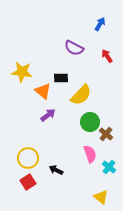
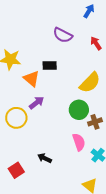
yellow semicircle: (81, 95) -> (90, 83), moved
brown cross: (106, 134) -> (95, 122), turned 32
yellow circle: (28, 158) -> (16, 118), moved

